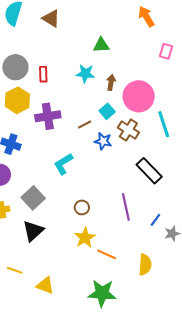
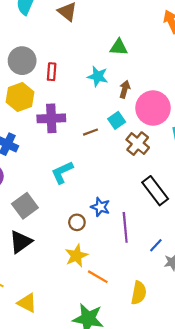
blue star: (103, 141) -> (100, 207), moved

